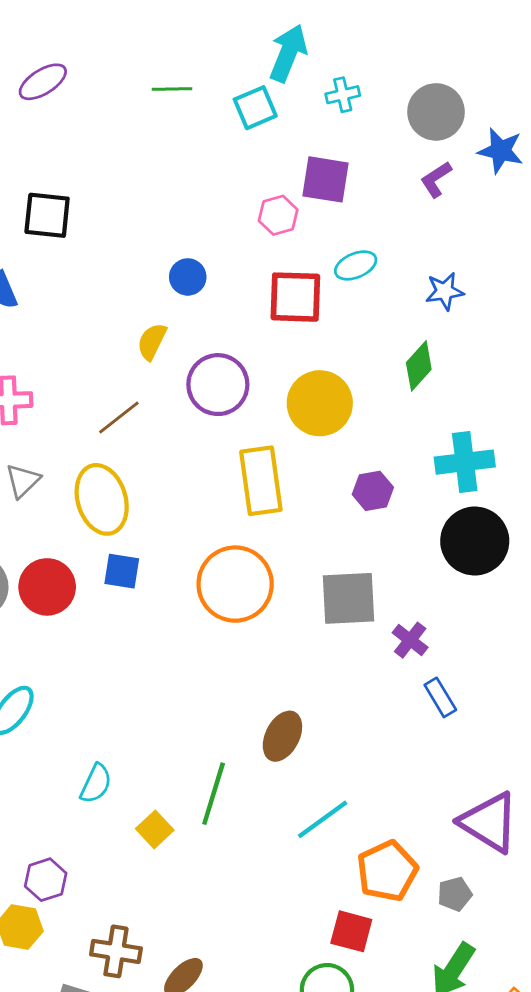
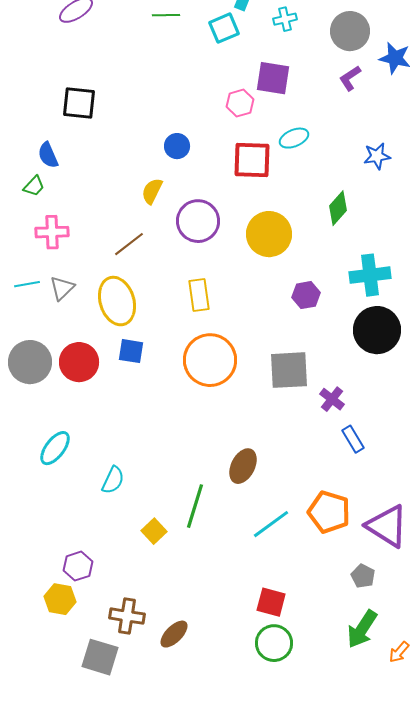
blue star: (445, 291) -> (377, 156), moved
yellow rectangle: (261, 481) -> (199, 295), moved, size x0.7
cyan semicircle: (96, 784) -> (113, 480), moved
orange pentagon: (387, 871) -> (329, 512), moved, turned -30
gray pentagon: (455, 894) -> (363, 576), turned -30
red square: (351, 931) -> (271, 602), moved

